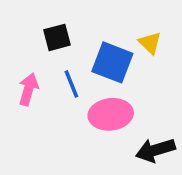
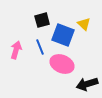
black square: (57, 37) -> (42, 20), moved
pink ellipse: (111, 114) -> (62, 64), turned 30

